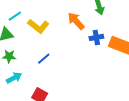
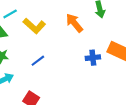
blue cross: (96, 37) -> (93, 58), moved

